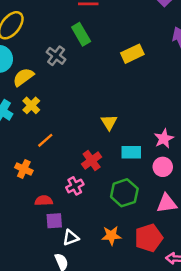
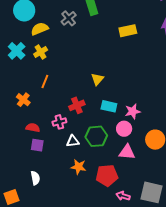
pink star: (164, 139) -> (133, 111), moved
orange line: (45, 140) -> (45, 81), turned -40
pink circle: (163, 167) -> (124, 129), moved
white triangle: (71, 238) -> (73, 141), moved

